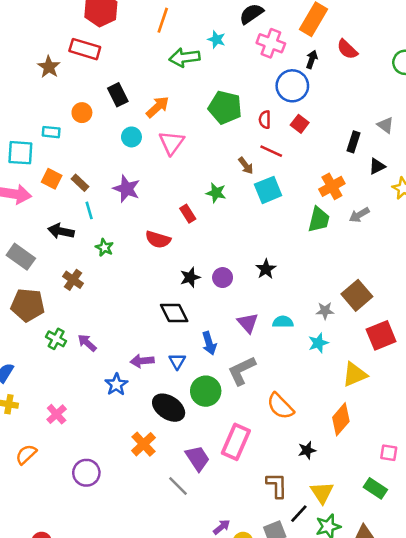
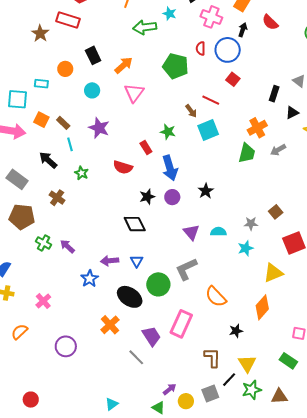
red semicircle: (265, 120) -> (201, 48), moved
cyan circle: (131, 137) -> (92, 90), moved
black arrow: (61, 231) -> (48, 160), turned 30
brown square: (357, 295) -> (276, 212), size x0.6
blue arrow: (209, 343) -> (170, 168), moved, size x1.4

